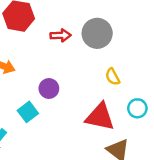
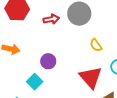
red triangle: (100, 117) -> (91, 77), turned 45

